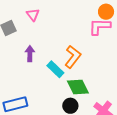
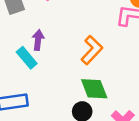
cyan rectangle: (55, 69) -> (27, 58), moved

